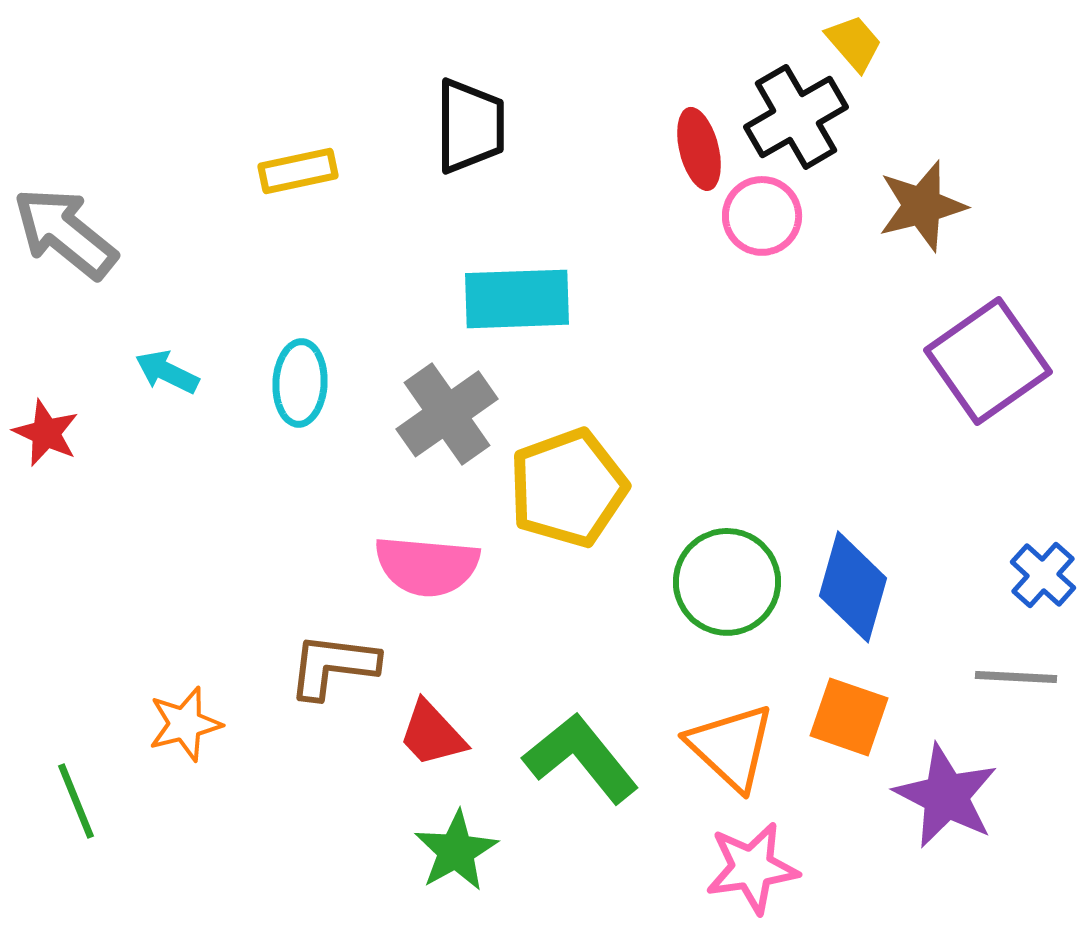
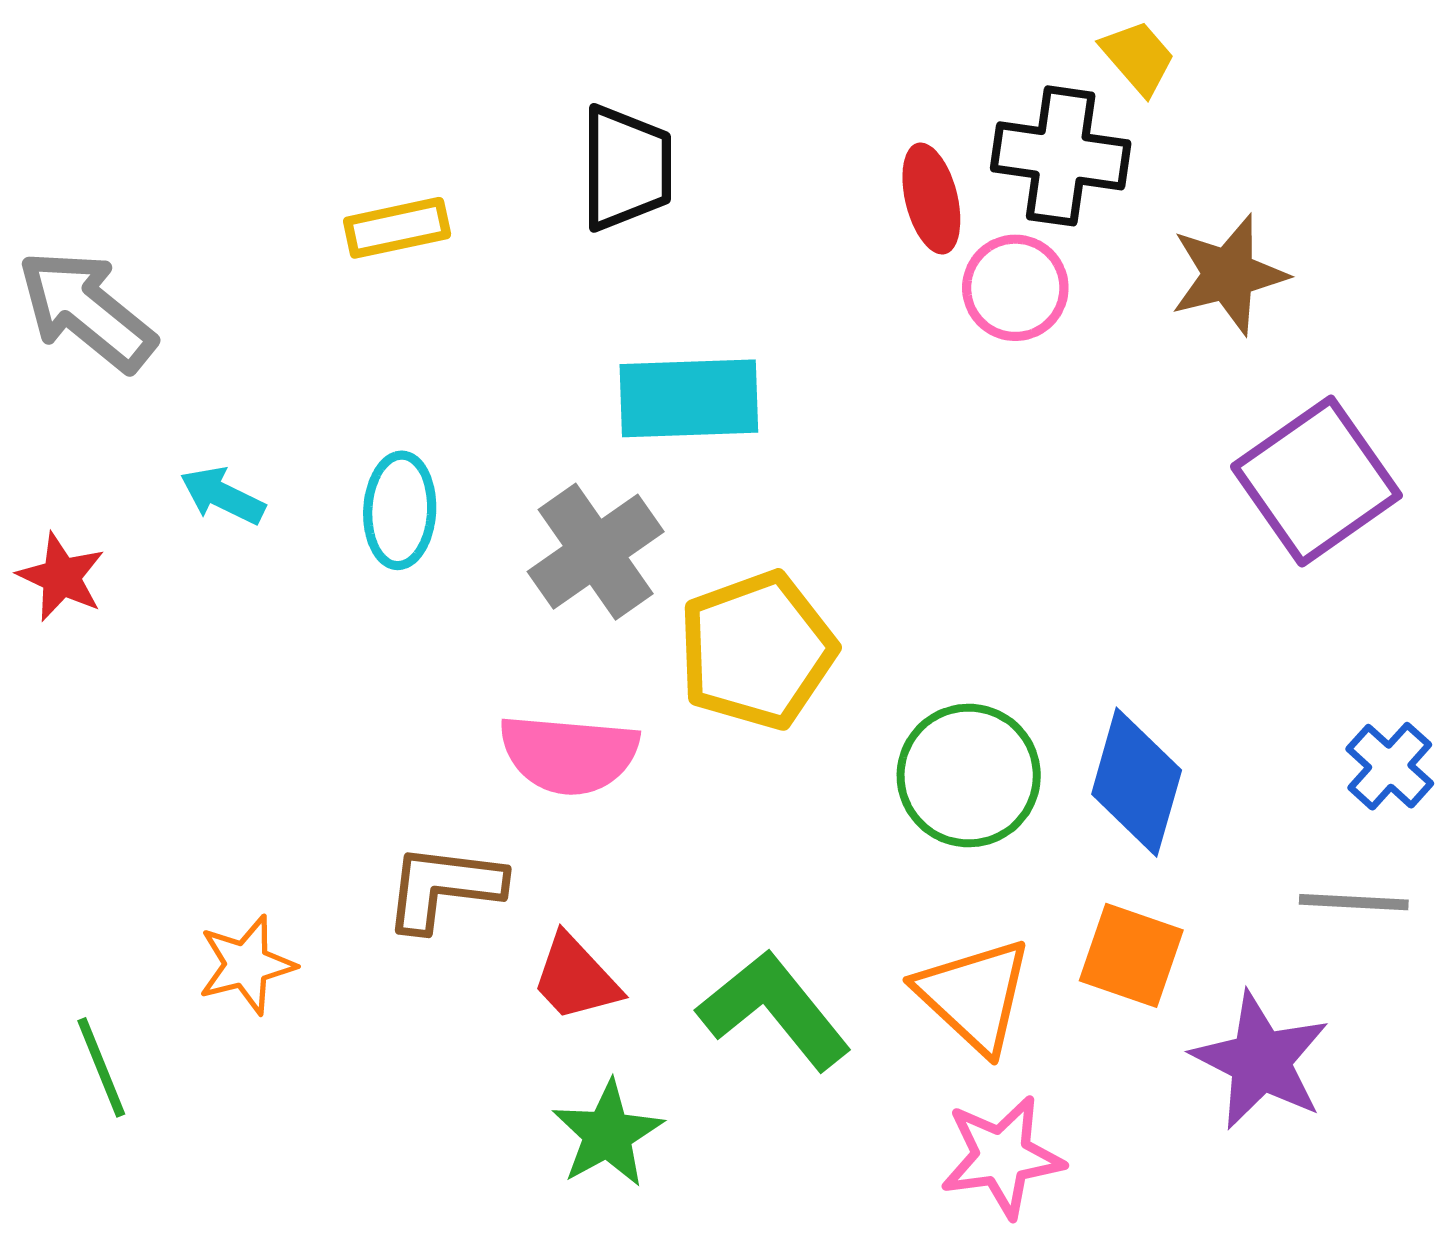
black cross: (796, 117) -> (1061, 156), turned 38

